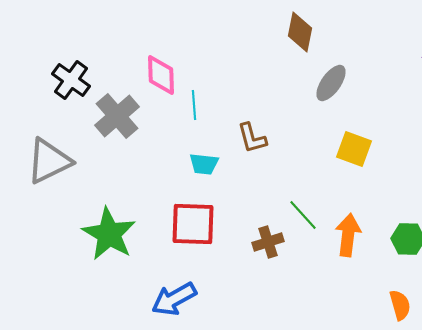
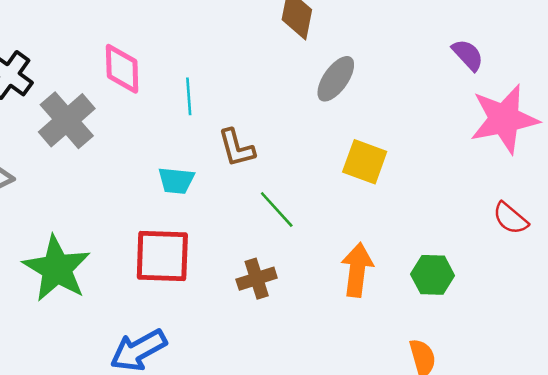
cyan line: (194, 105) -> (189, 96), moved
green line: (303, 215) -> (277, 209), moved

